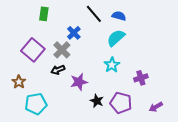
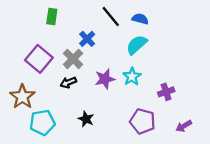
brown star: (19, 82) -> (22, 97), size x1.5
purple star: (79, 82) -> (105, 79), moved
black star: (97, 101) -> (86, 119), moved

